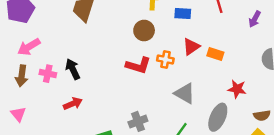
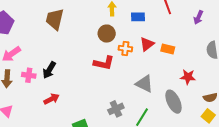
orange cross: (165, 60) -> (125, 49), moved
black arrow: (73, 69) -> (49, 70), turned -120
gray ellipse: (218, 117) -> (174, 102), turned -45
gray cross: (138, 121) -> (116, 109), moved

